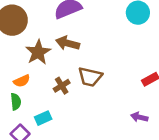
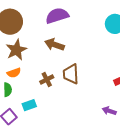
brown star: (38, 52) -> (16, 50), moved
brown trapezoid: (90, 77) -> (71, 74), turned 70

